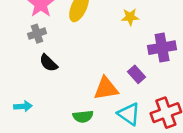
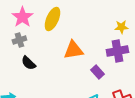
yellow star: (130, 17) -> (121, 27), moved
orange triangle: (106, 88) -> (73, 50), moved

